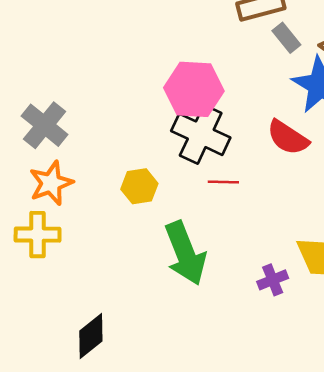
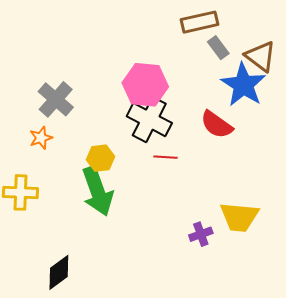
gray cross: (45, 125) -> (56, 99), moved
orange star: (51, 183) -> (41, 138), moved, size x0.7
green arrow: (185, 253) -> (97, 191), moved

